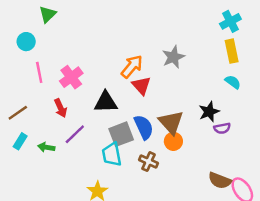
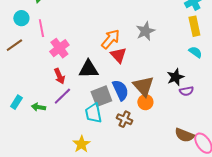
pink line: (39, 72) -> (41, 28), moved
red arrow: (61, 108) -> (59, 76), moved
brown line: (18, 113) -> (14, 45), moved

